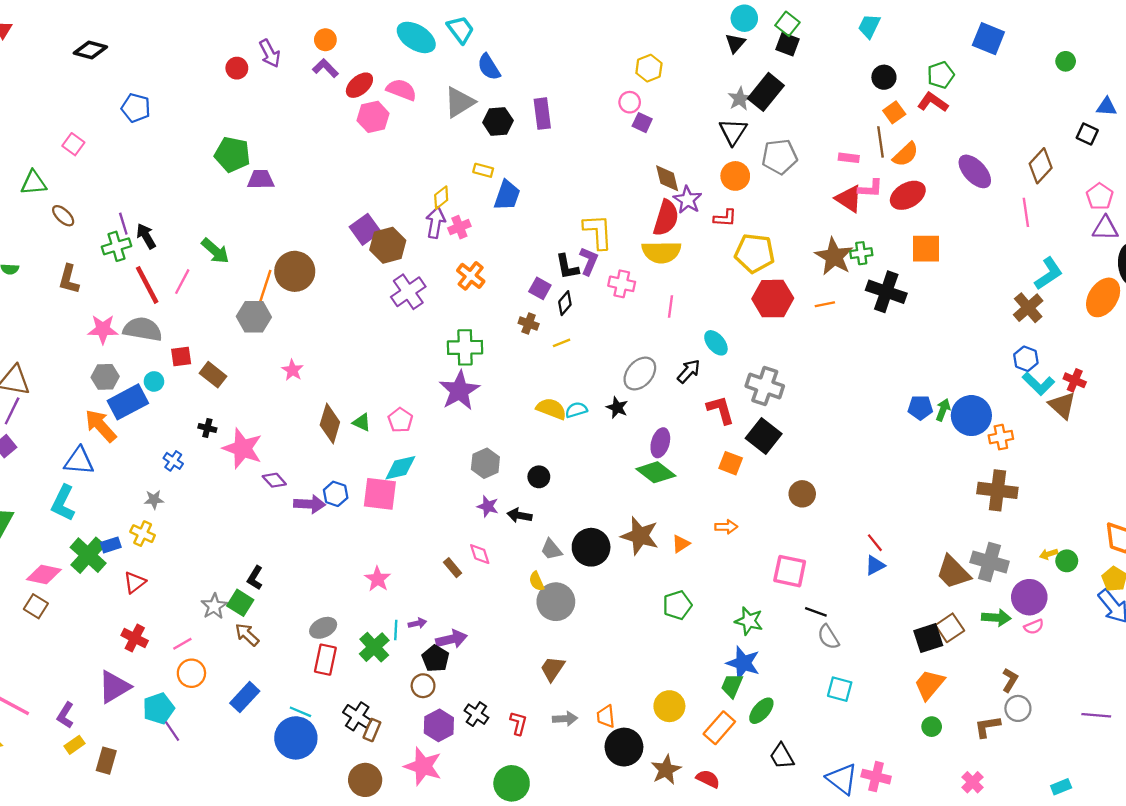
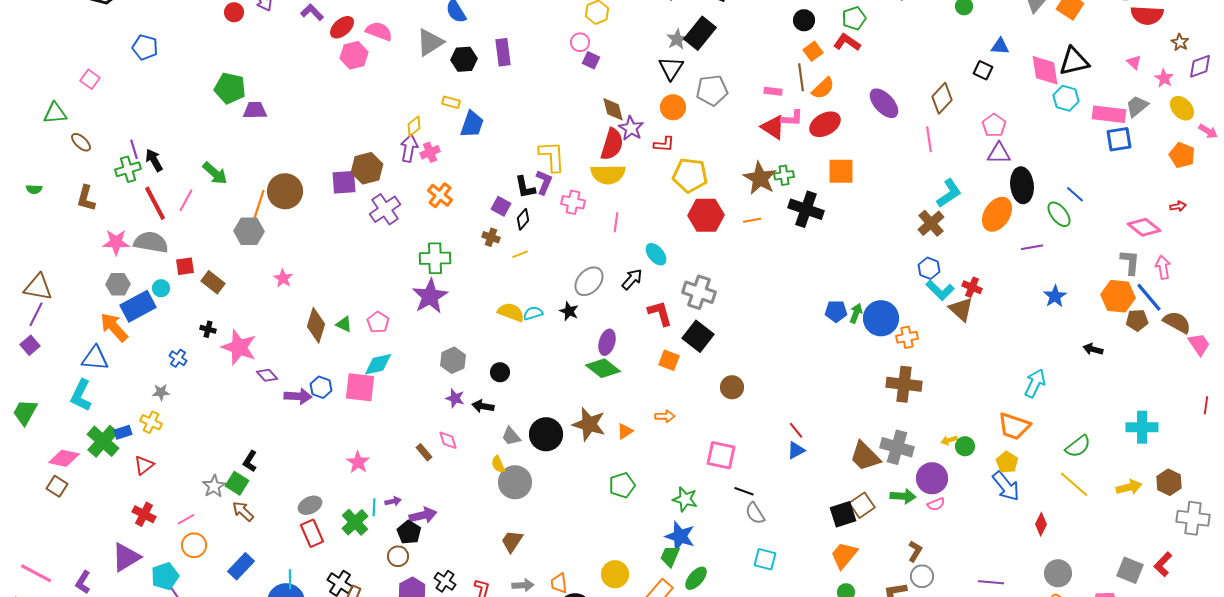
purple square: (365, 229) -> (344, 182), moved, turned 32
red rectangle: (325, 660) -> (312, 533), turned -36
cyan line: (300, 712) -> (290, 579), turned 66

